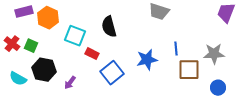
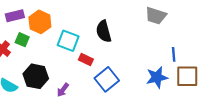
green square: (31, 46) -> (22, 40), moved
blue star: (147, 60) -> (157, 77), moved

